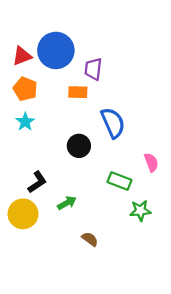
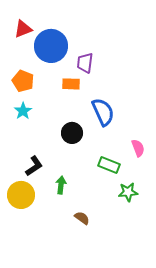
red triangle: (22, 56) -> (23, 29), moved
green arrow: (67, 203) -> (61, 185), turned -54

